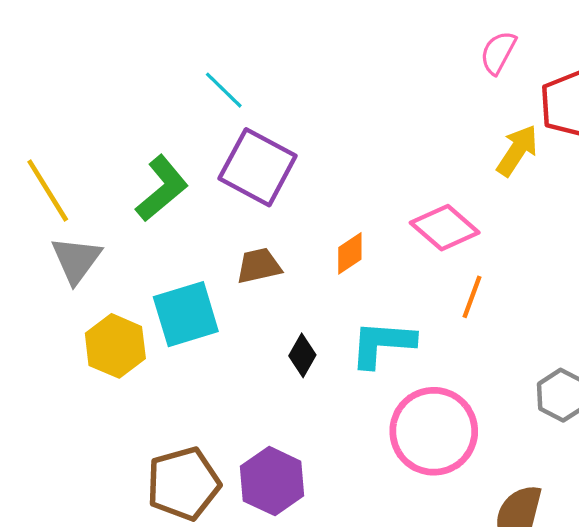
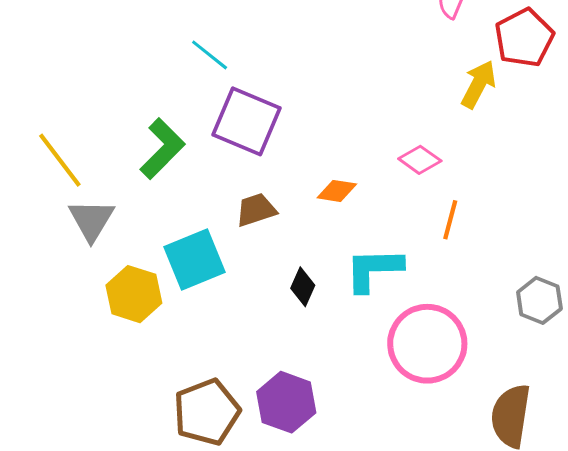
pink diamond: (445, 228) -> (420, 160), size x0.7
orange diamond: (350, 253) -> (337, 191), turned 48

